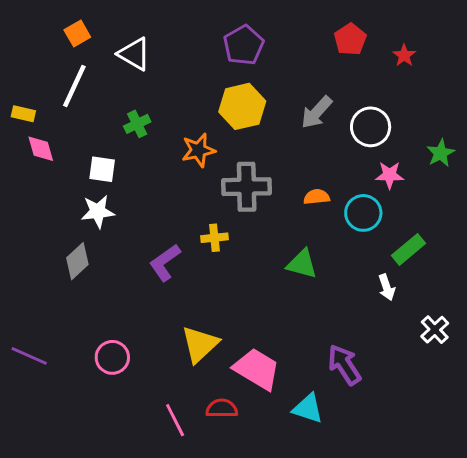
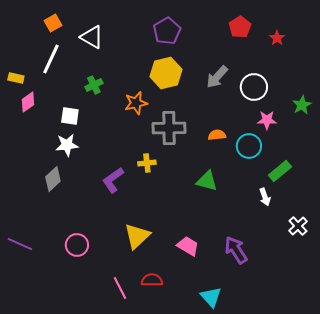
pink diamond: (41, 149) -> (28, 102), turned 70
pink trapezoid: (257, 369) -> (188, 246), moved, size x0.7
cyan triangle: (308, 408) -> (211, 297), moved, turned 30

